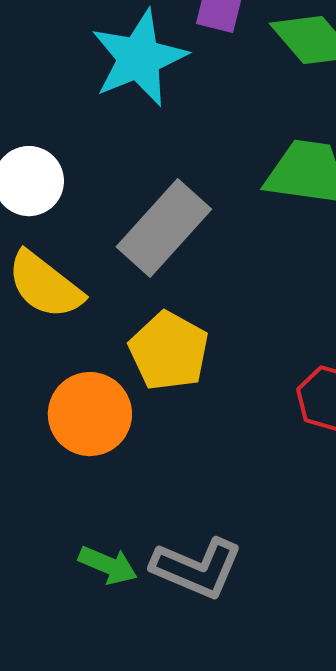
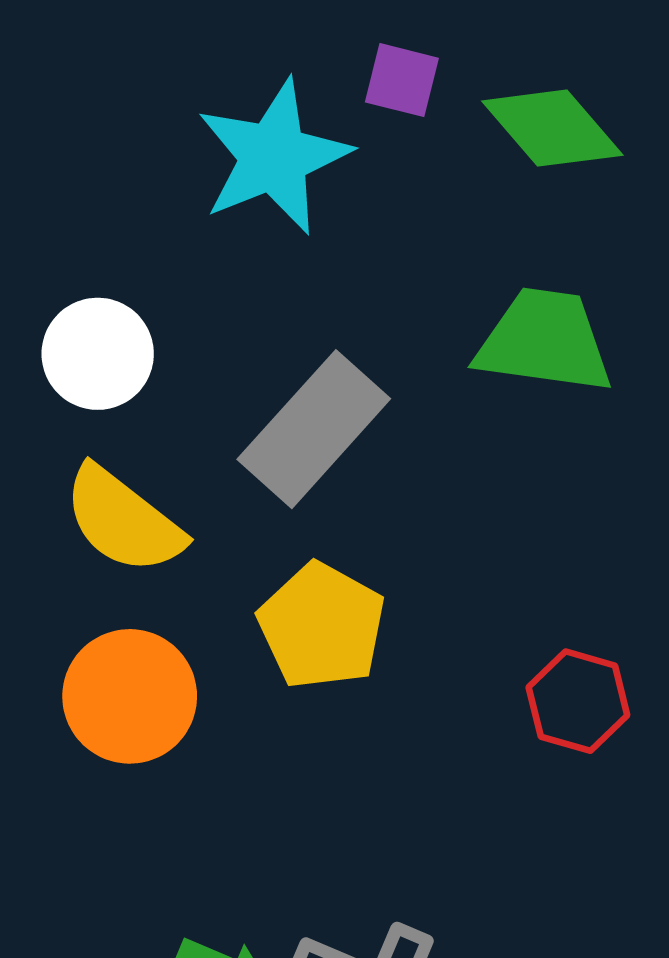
orange circle: (90, 414) -> (130, 696), moved

